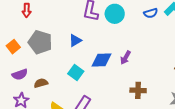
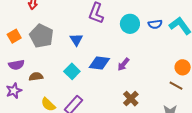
cyan circle: (115, 14) -> (130, 24), moved
blue triangle: (75, 40) -> (76, 40), turned -40
brown cross: (138, 90) -> (131, 99), turned 35

